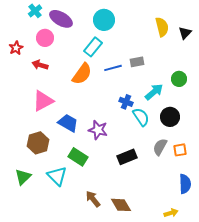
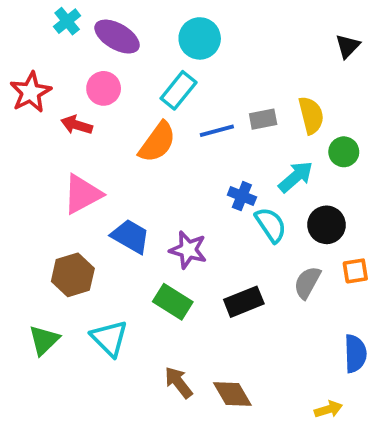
yellow semicircle: (162, 27) -> (311, 115), moved
black triangle: (185, 33) -> (348, 46), moved
pink circle: (45, 38) -> (104, 88), moved
red star: (16, 48) -> (31, 92), size x1.5
orange square: (180, 150) -> (355, 271), moved
green rectangle: (78, 157) -> (173, 302), moved

